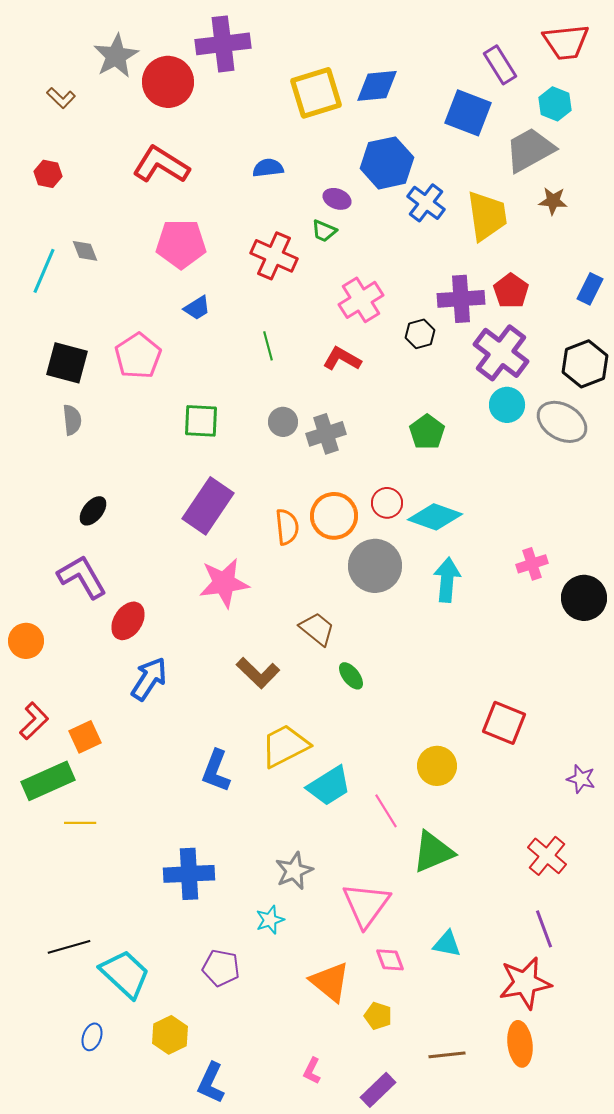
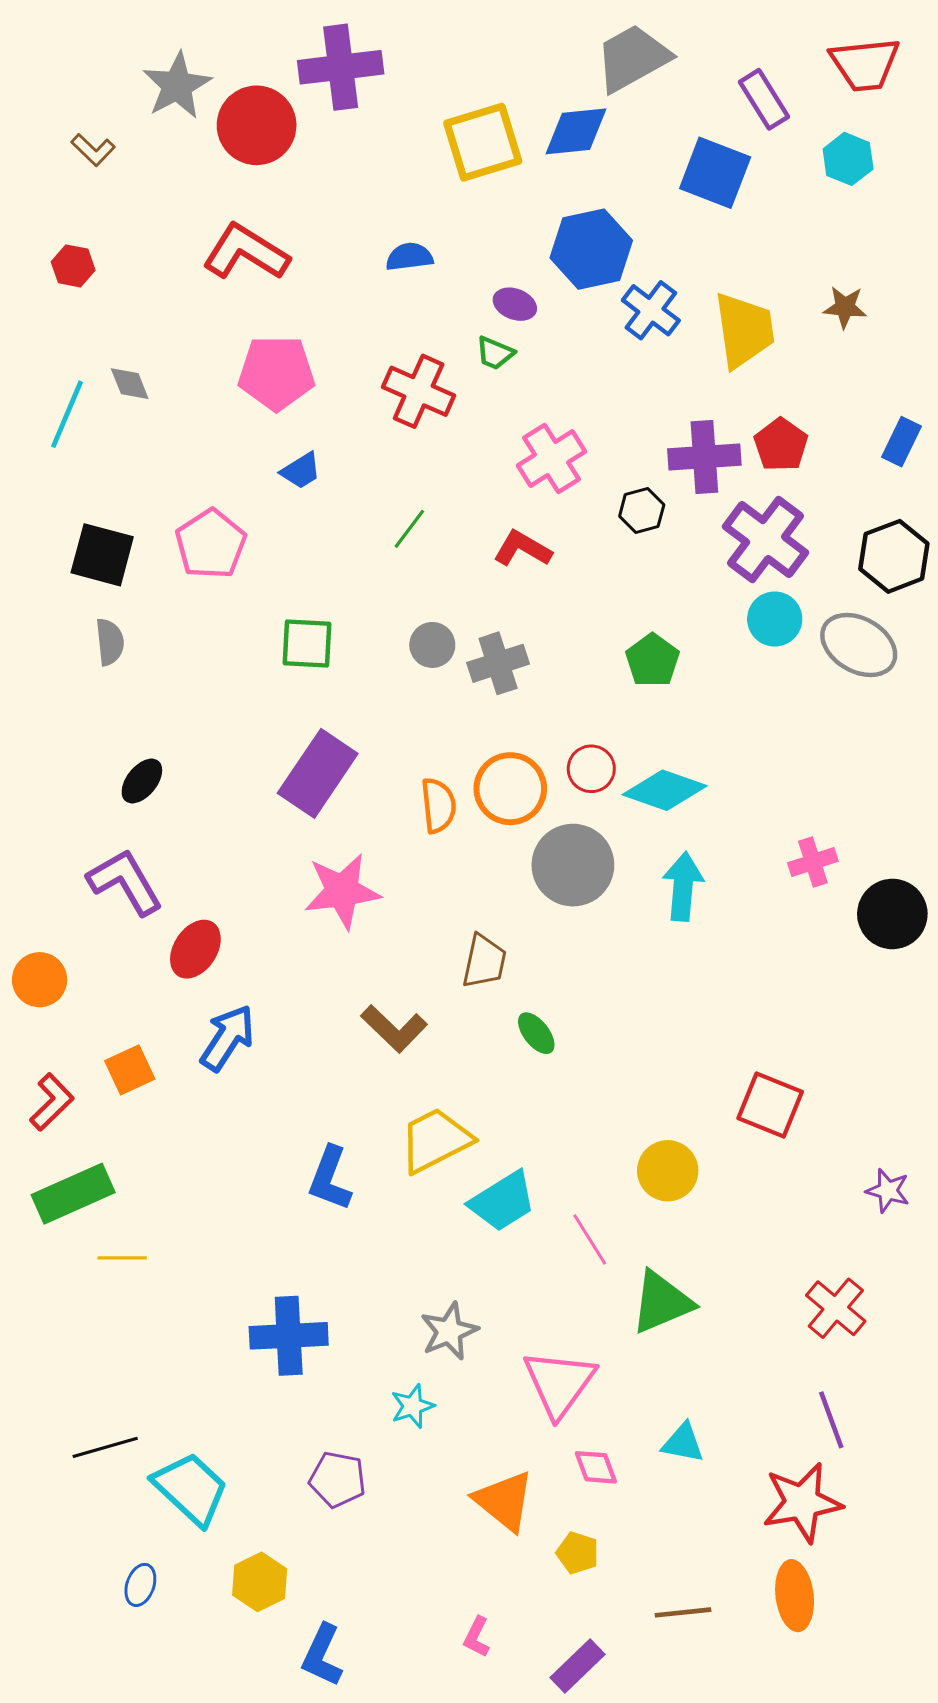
gray trapezoid: (530, 150) -> (633, 58), moved
green line: (268, 346) -> (409, 529), turned 52
brown trapezoid: (317, 629) -> (484, 961), turned 63
orange square: (85, 737) -> (130, 1070), moved

